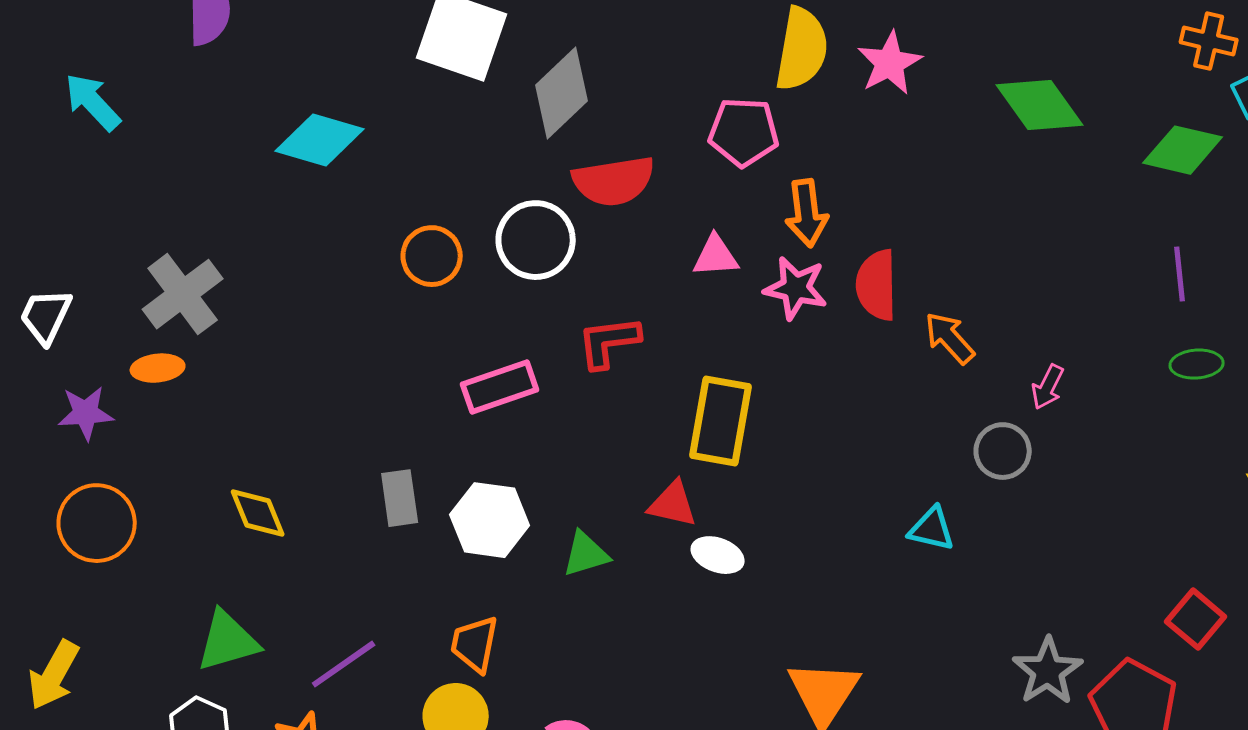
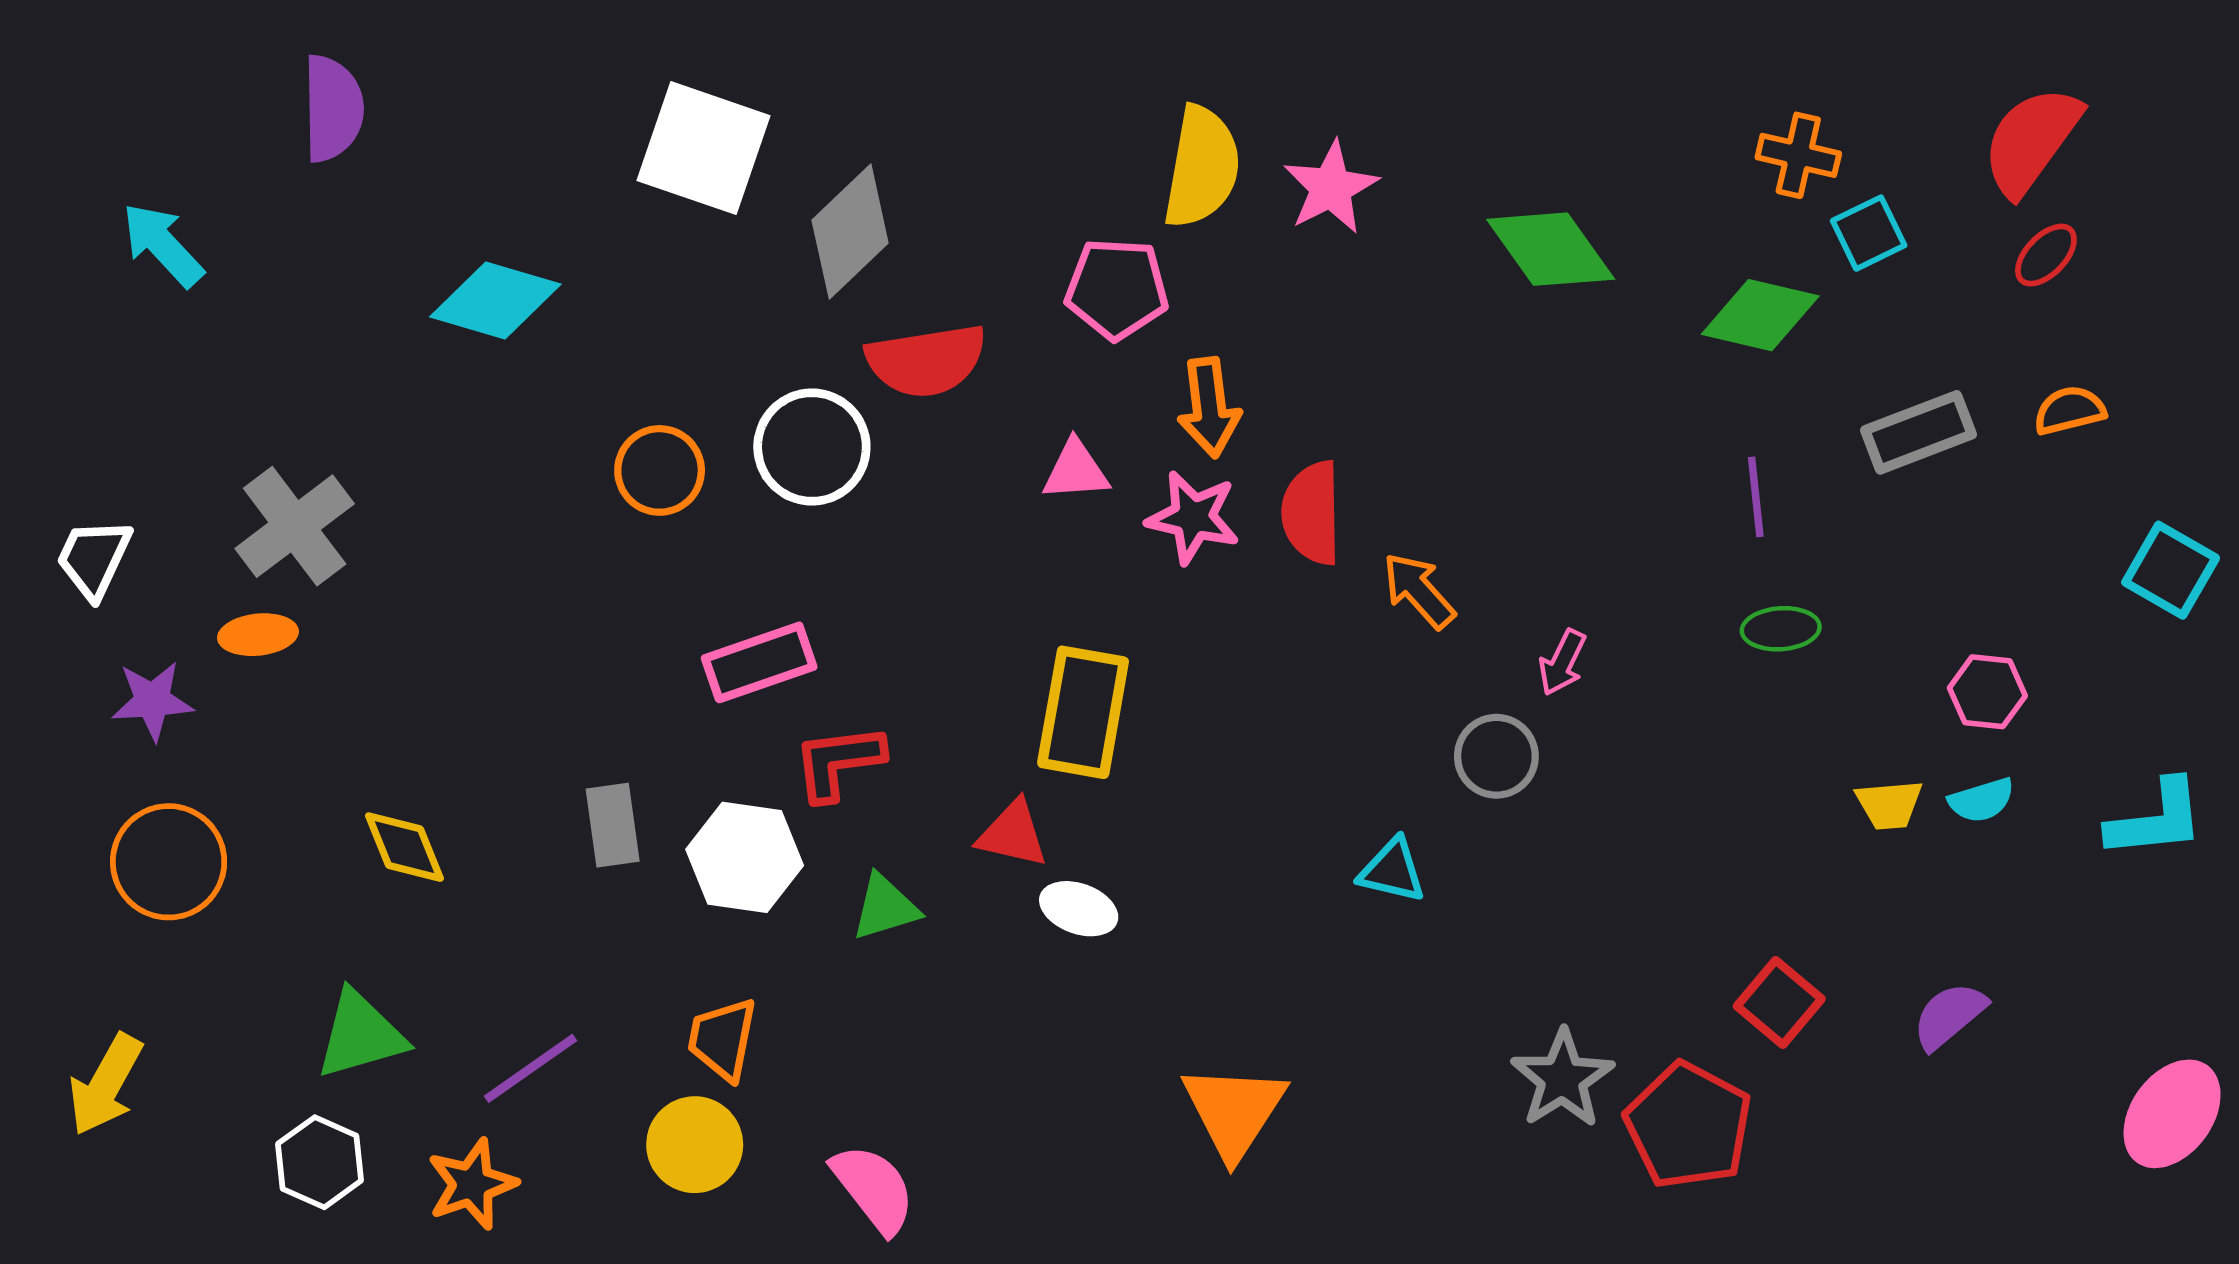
red L-shape: (609, 342) -> (838, 762), moved

